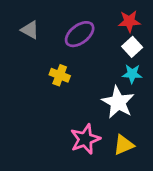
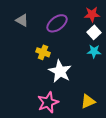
white star: (118, 102) -> (60, 71), moved
pink star: (85, 139) -> (48, 102), moved

